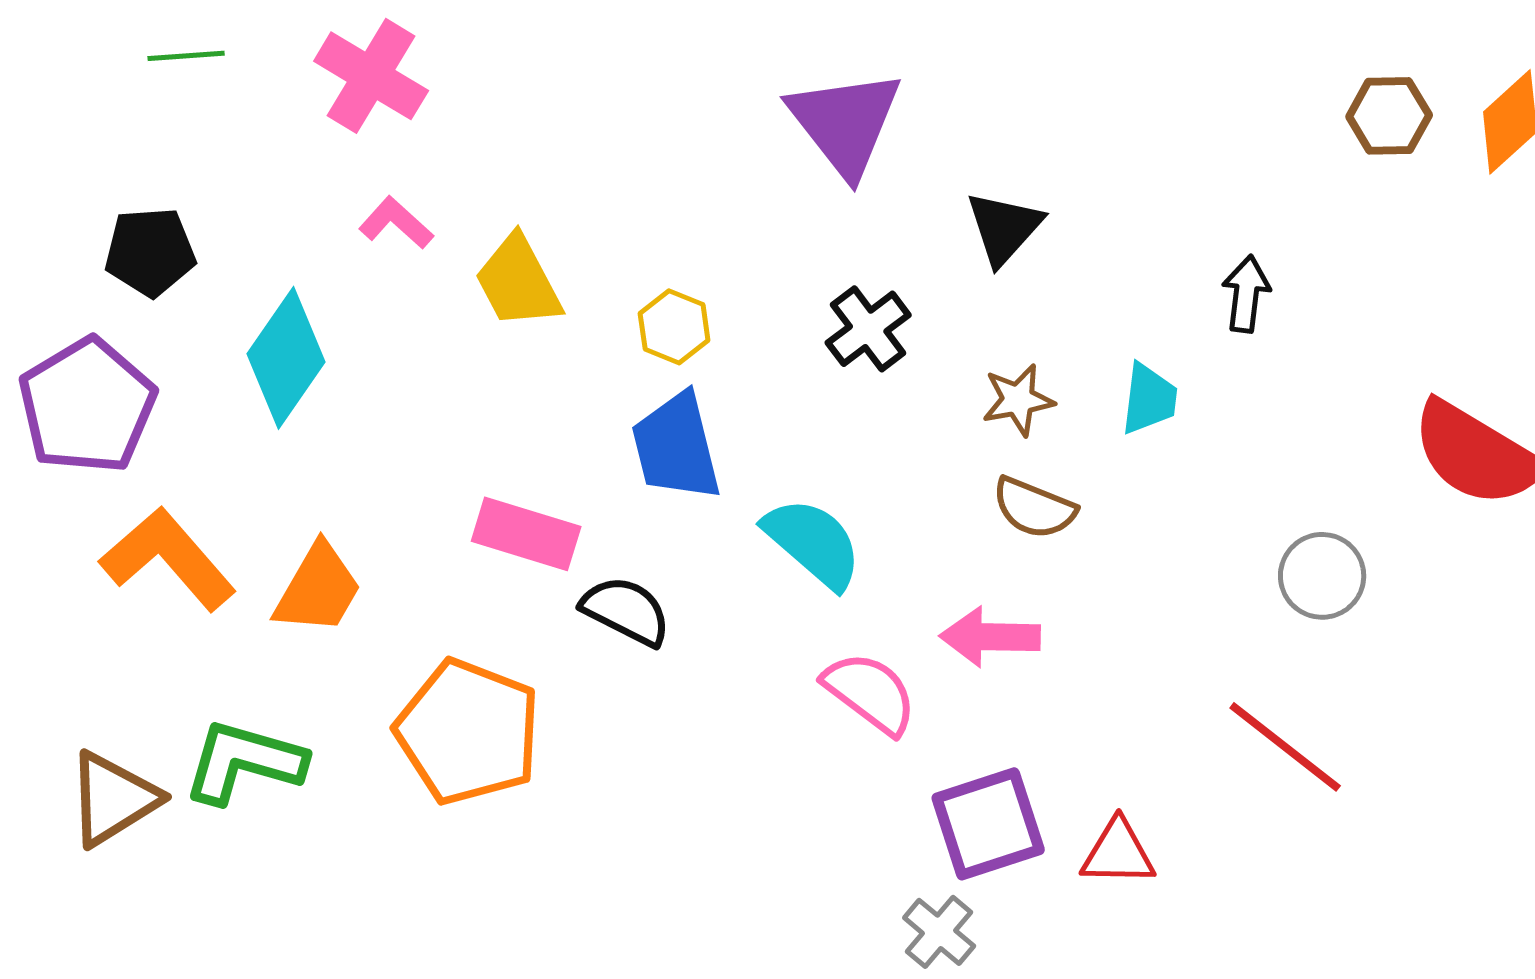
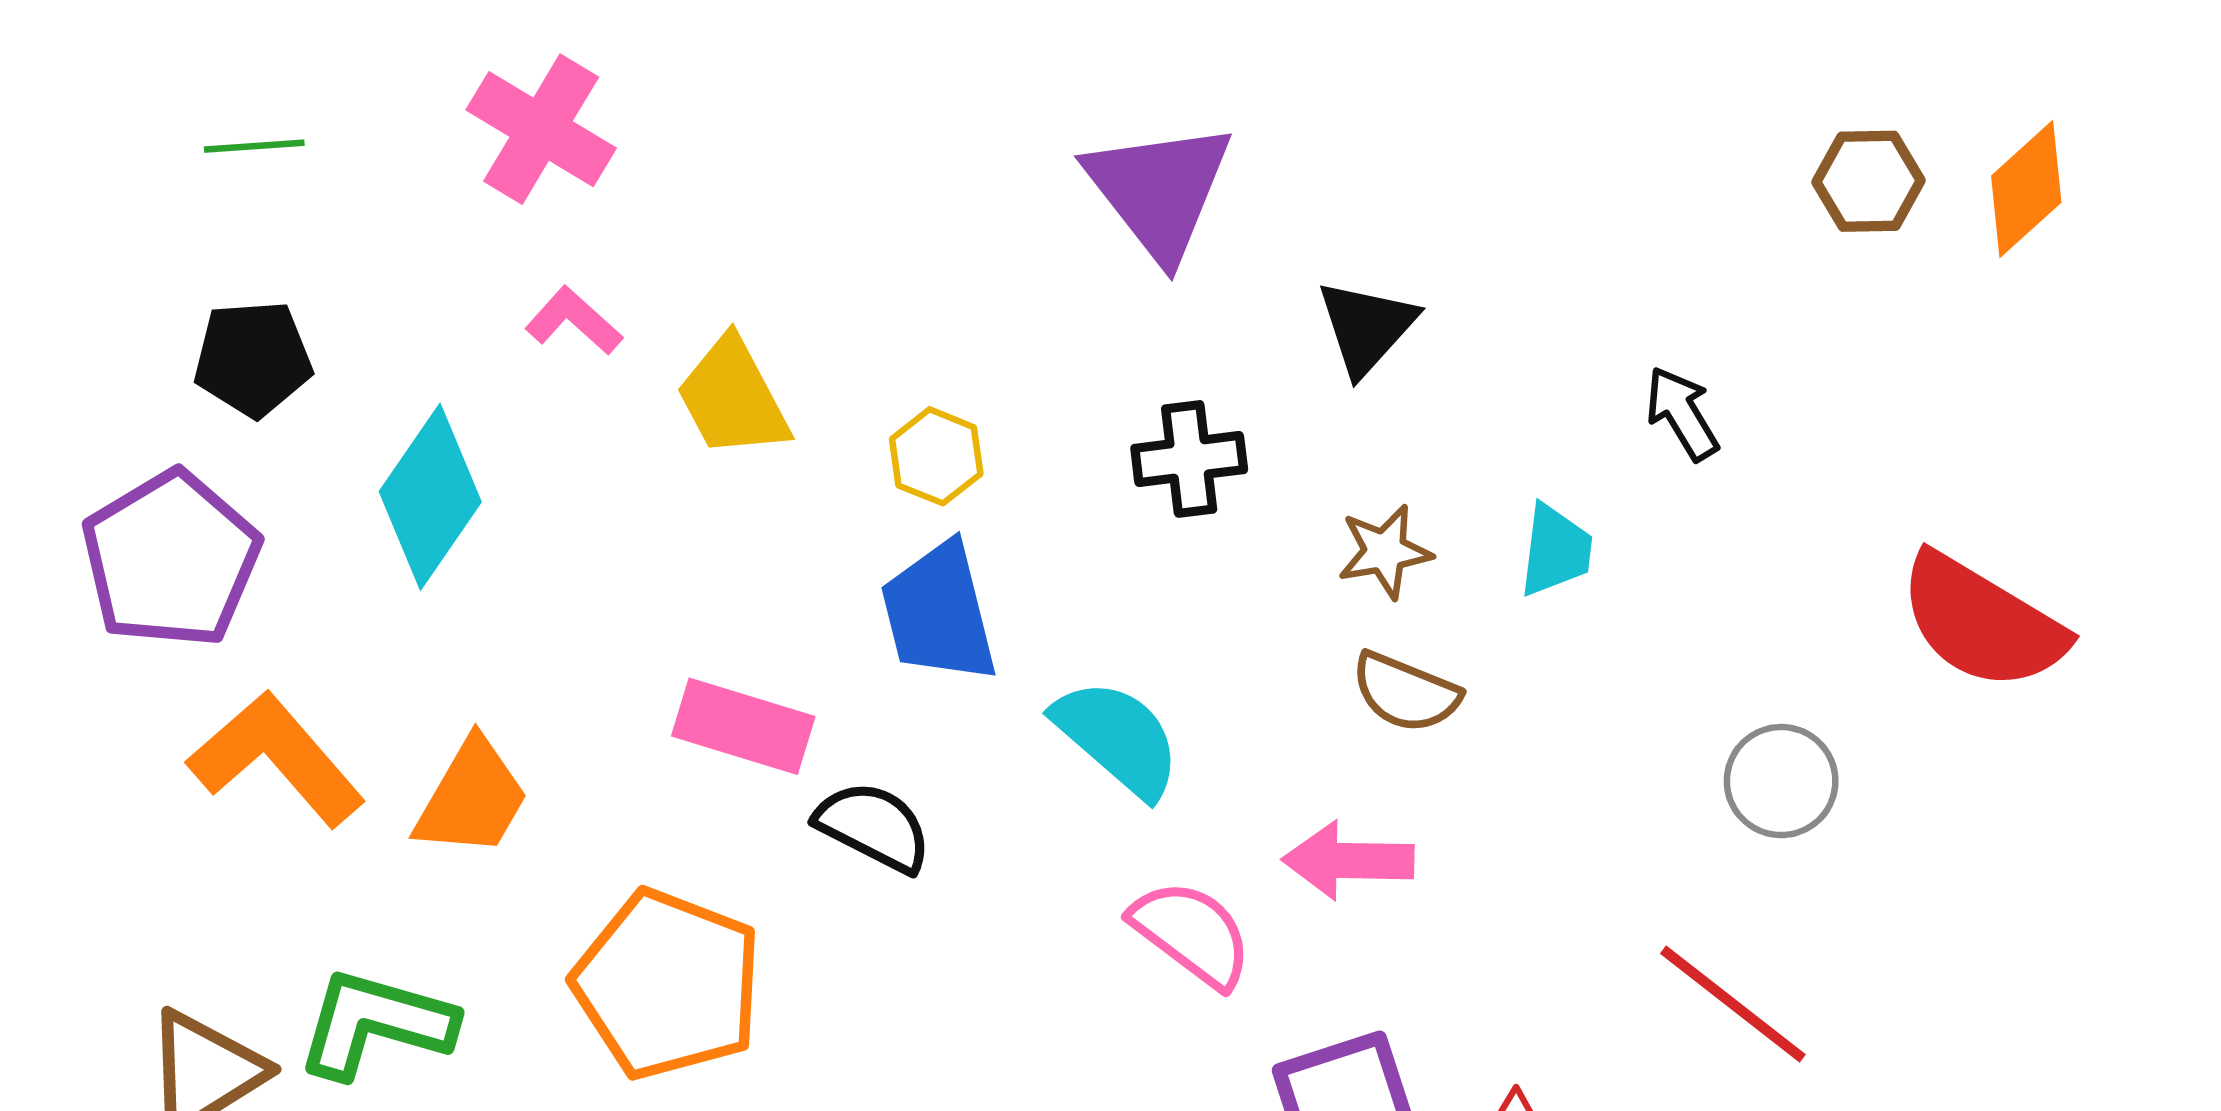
green line: (186, 56) -> (254, 146), moved
black arrow: (1246, 294) -> (1682, 413), turned -38
black cross: (868, 329) -> (1189, 459), turned 30

